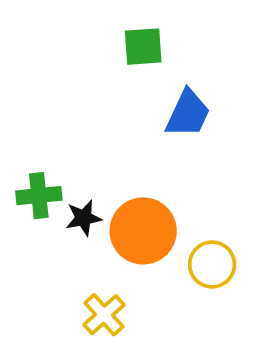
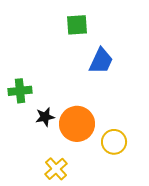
green cross: (39, 196) -> (20, 91), moved

